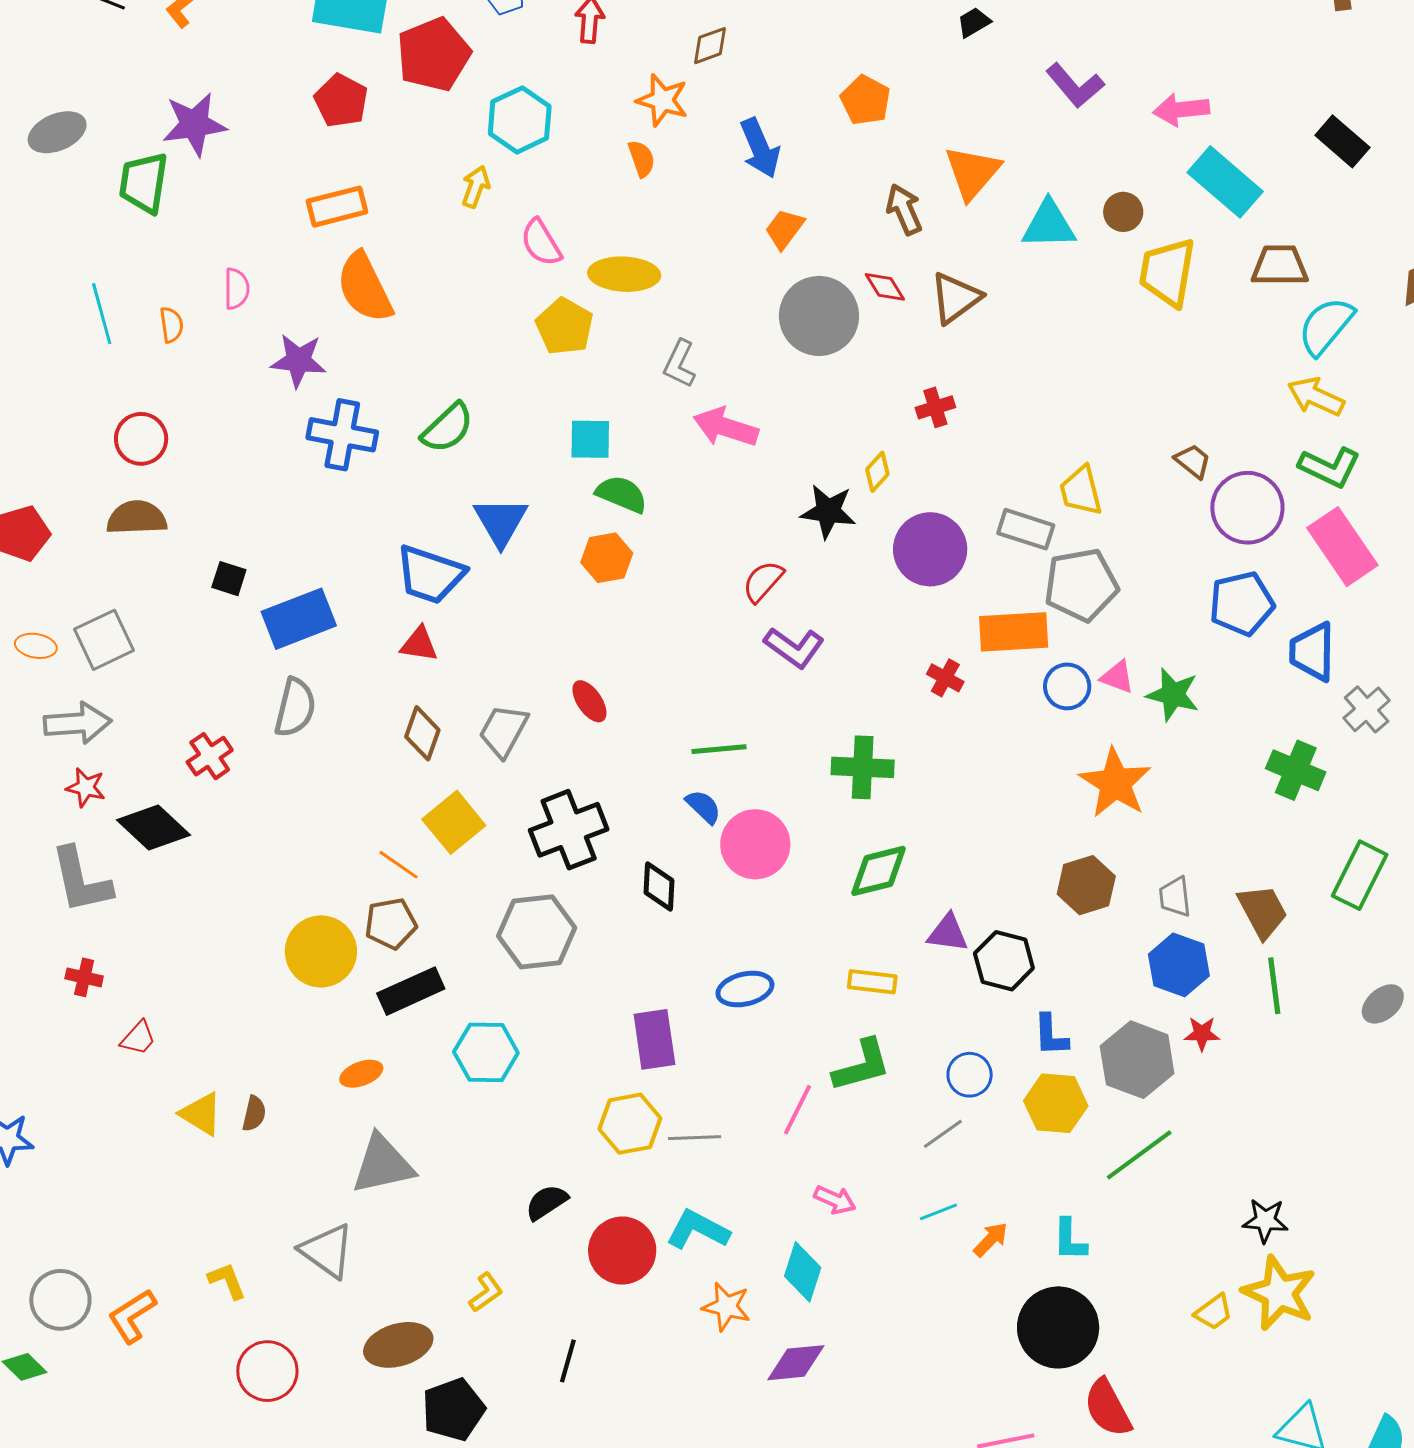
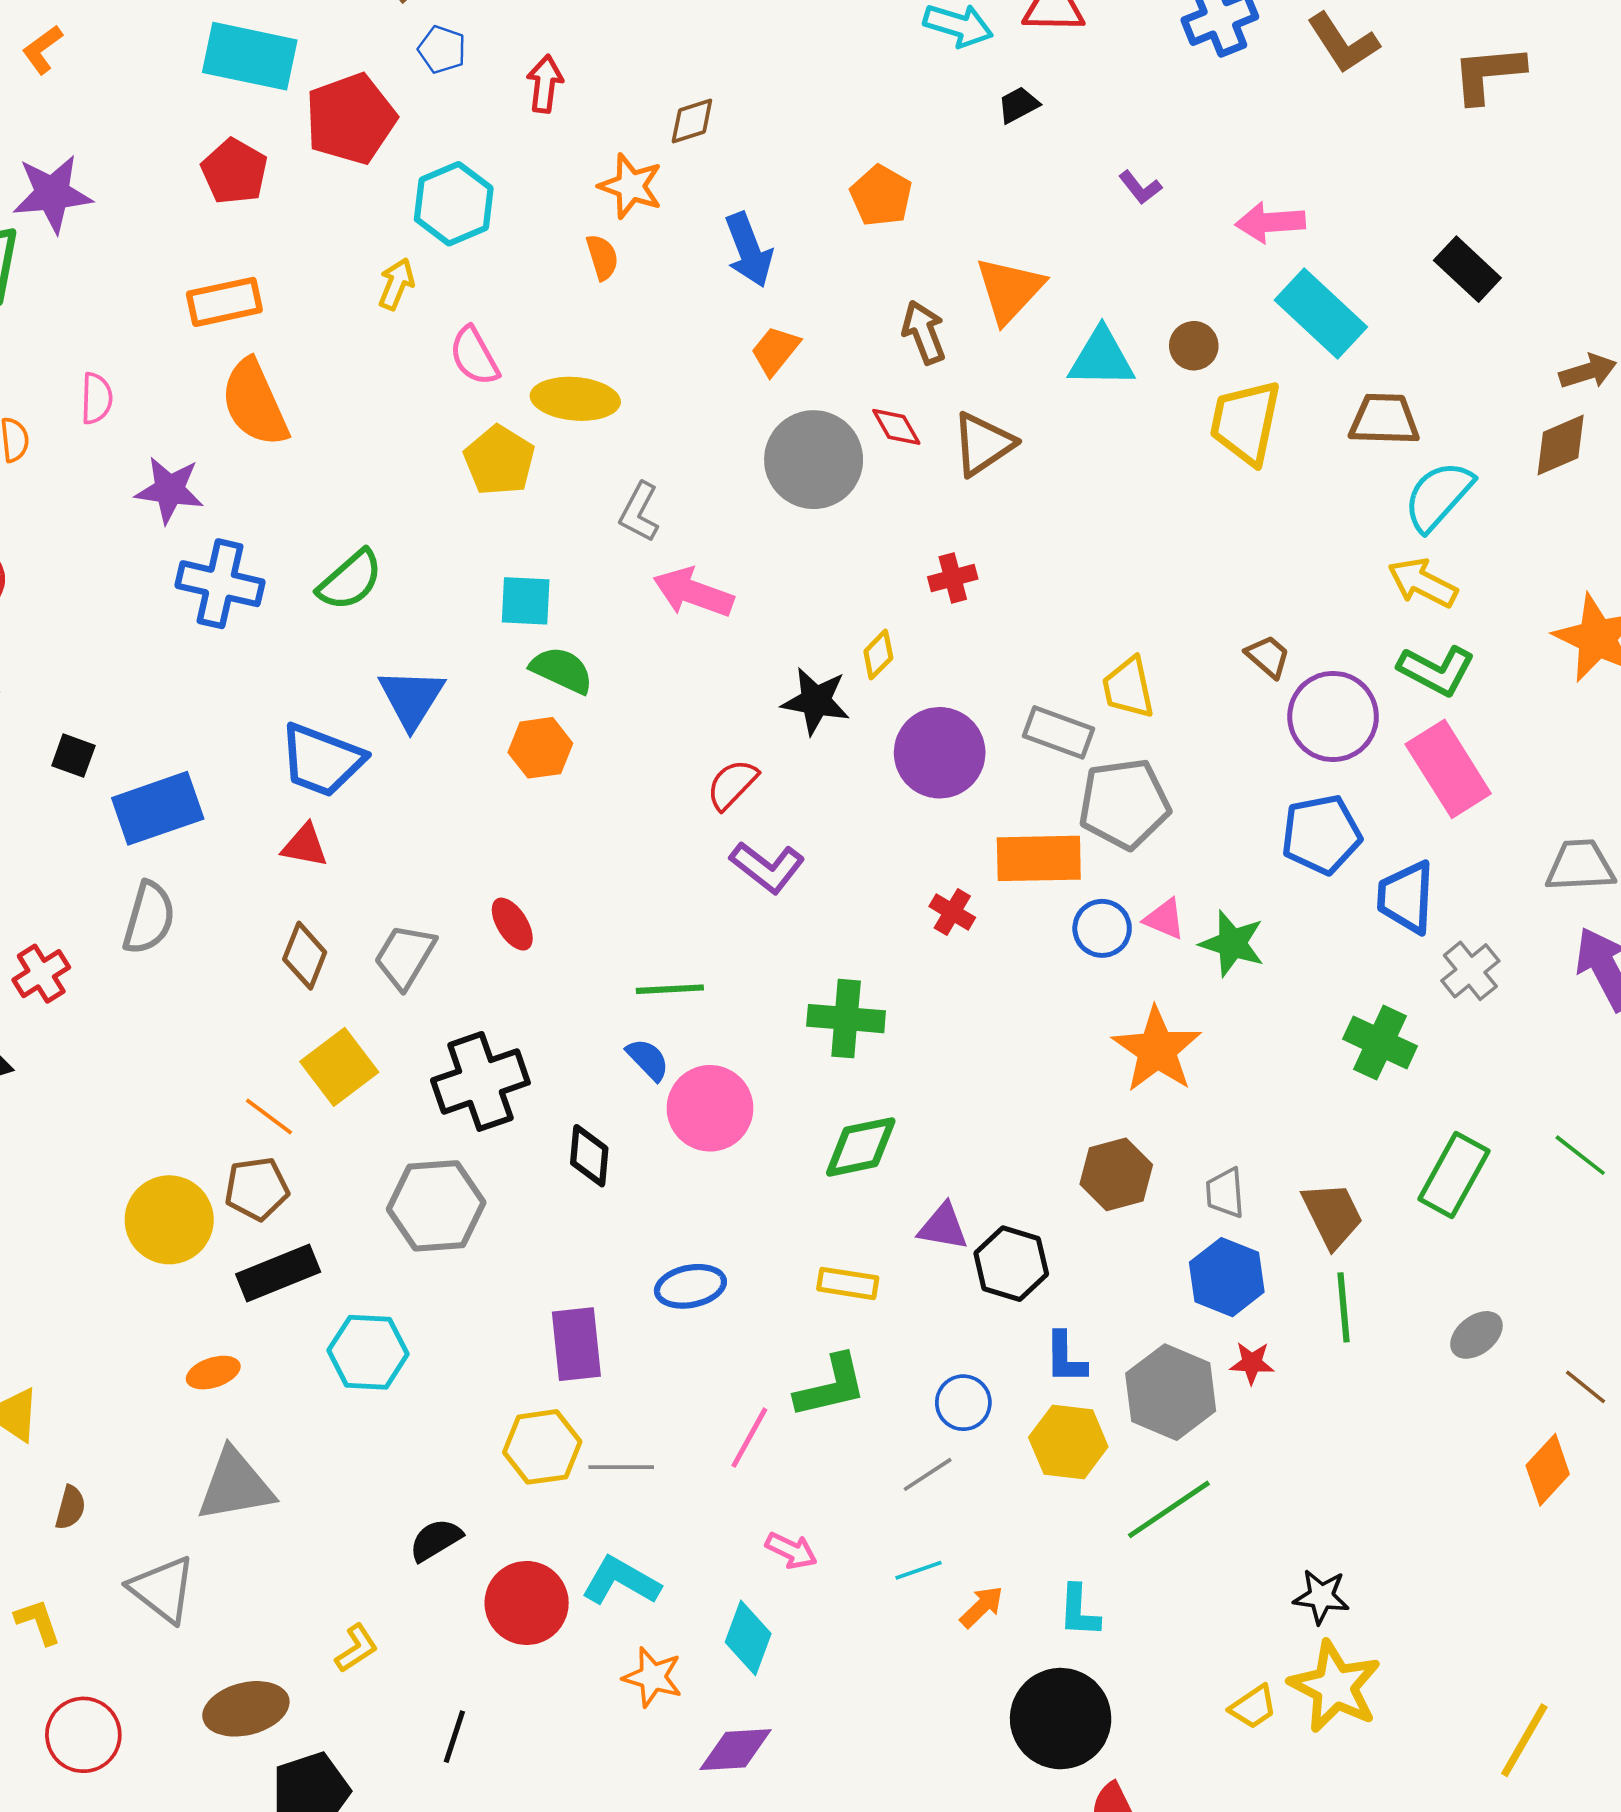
purple L-shape: (1075, 85) -> (1140, 187), size x0.6
brown semicircle: (254, 1114) -> (70, 1508), moved

